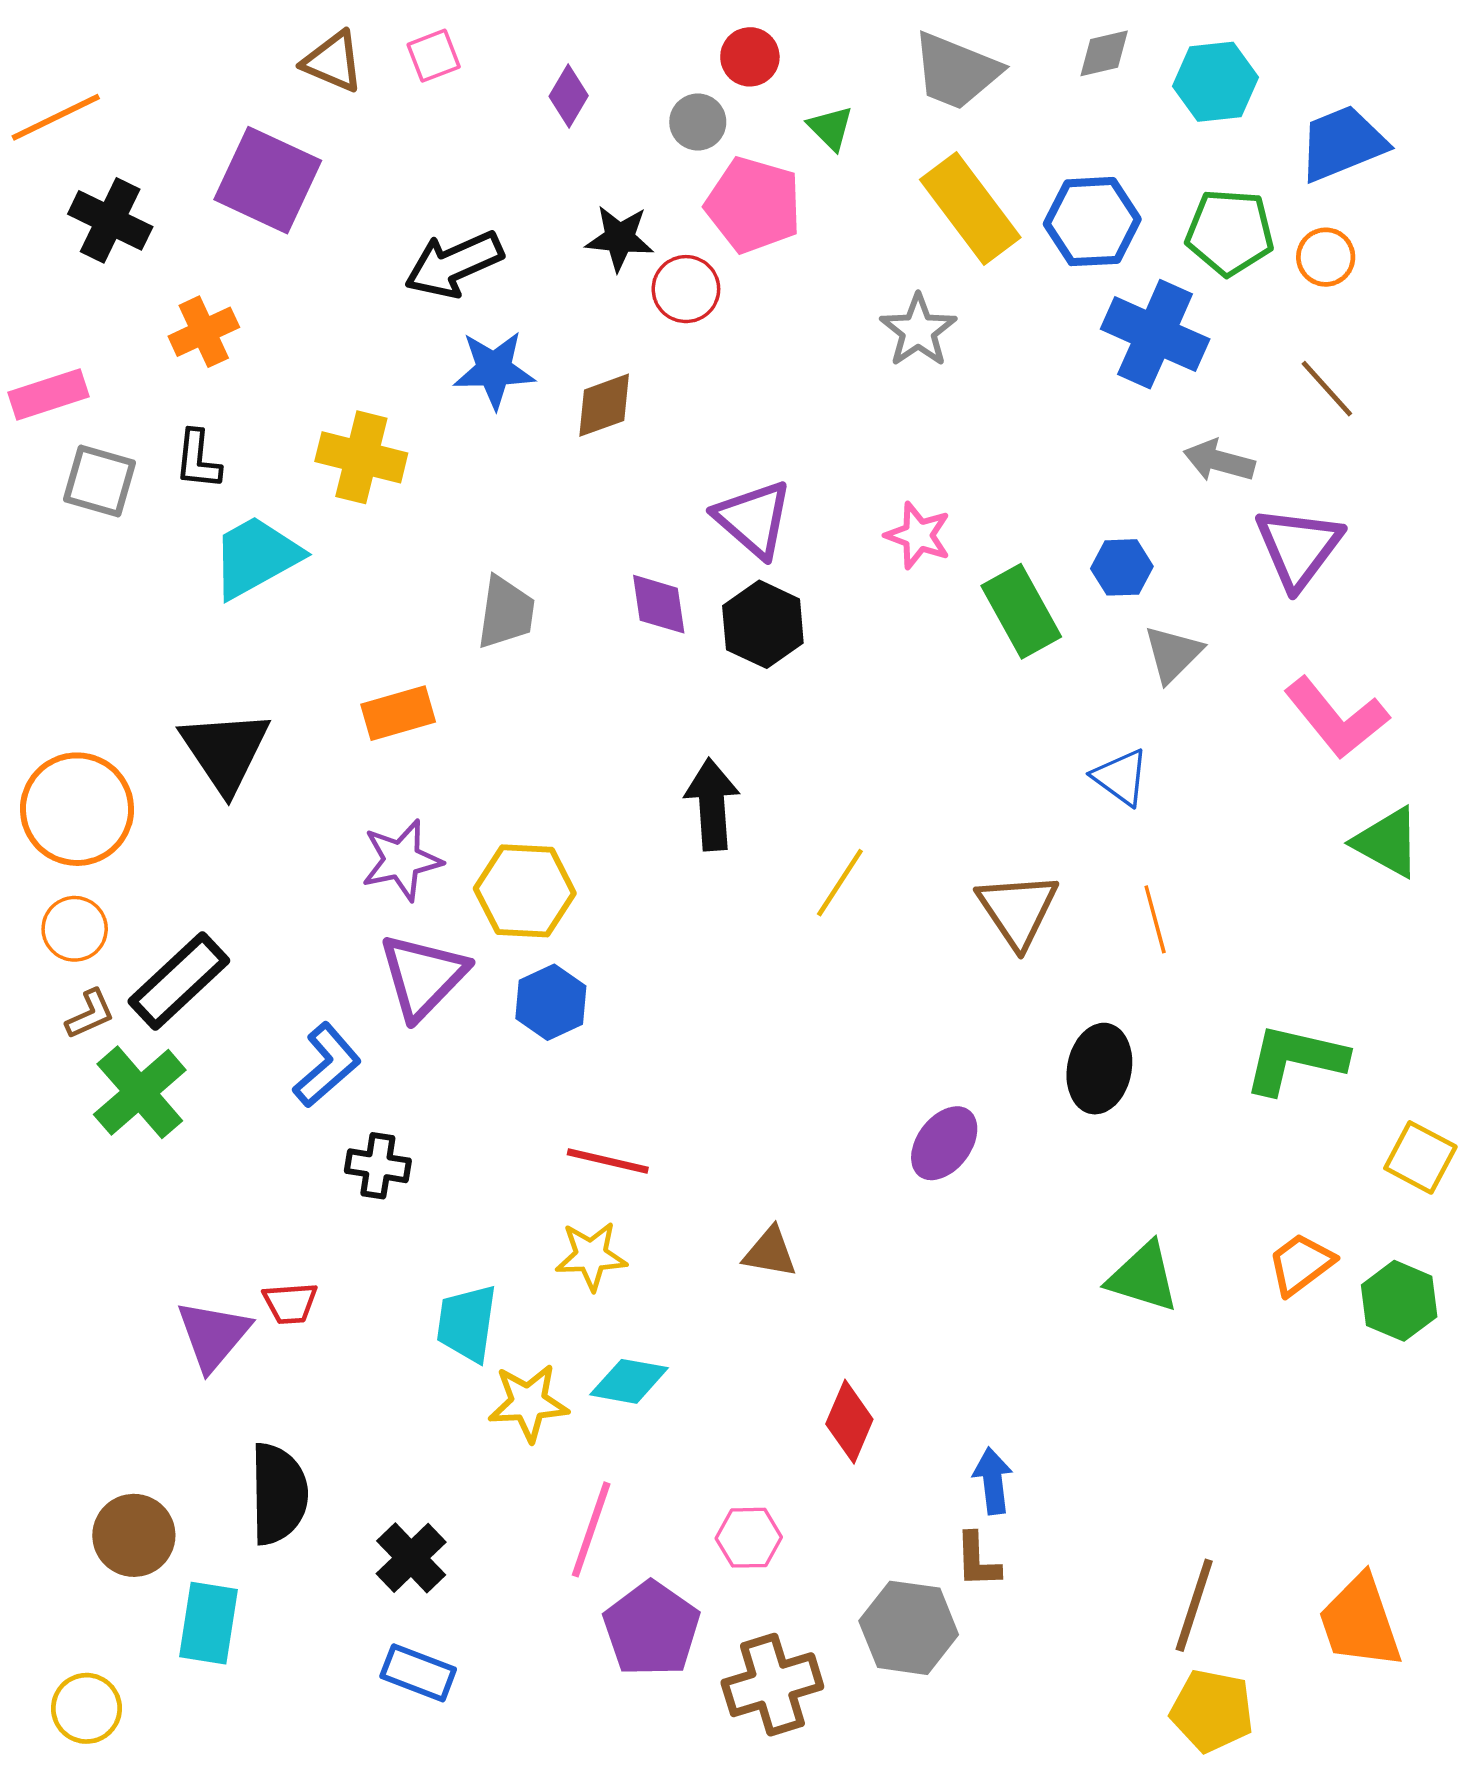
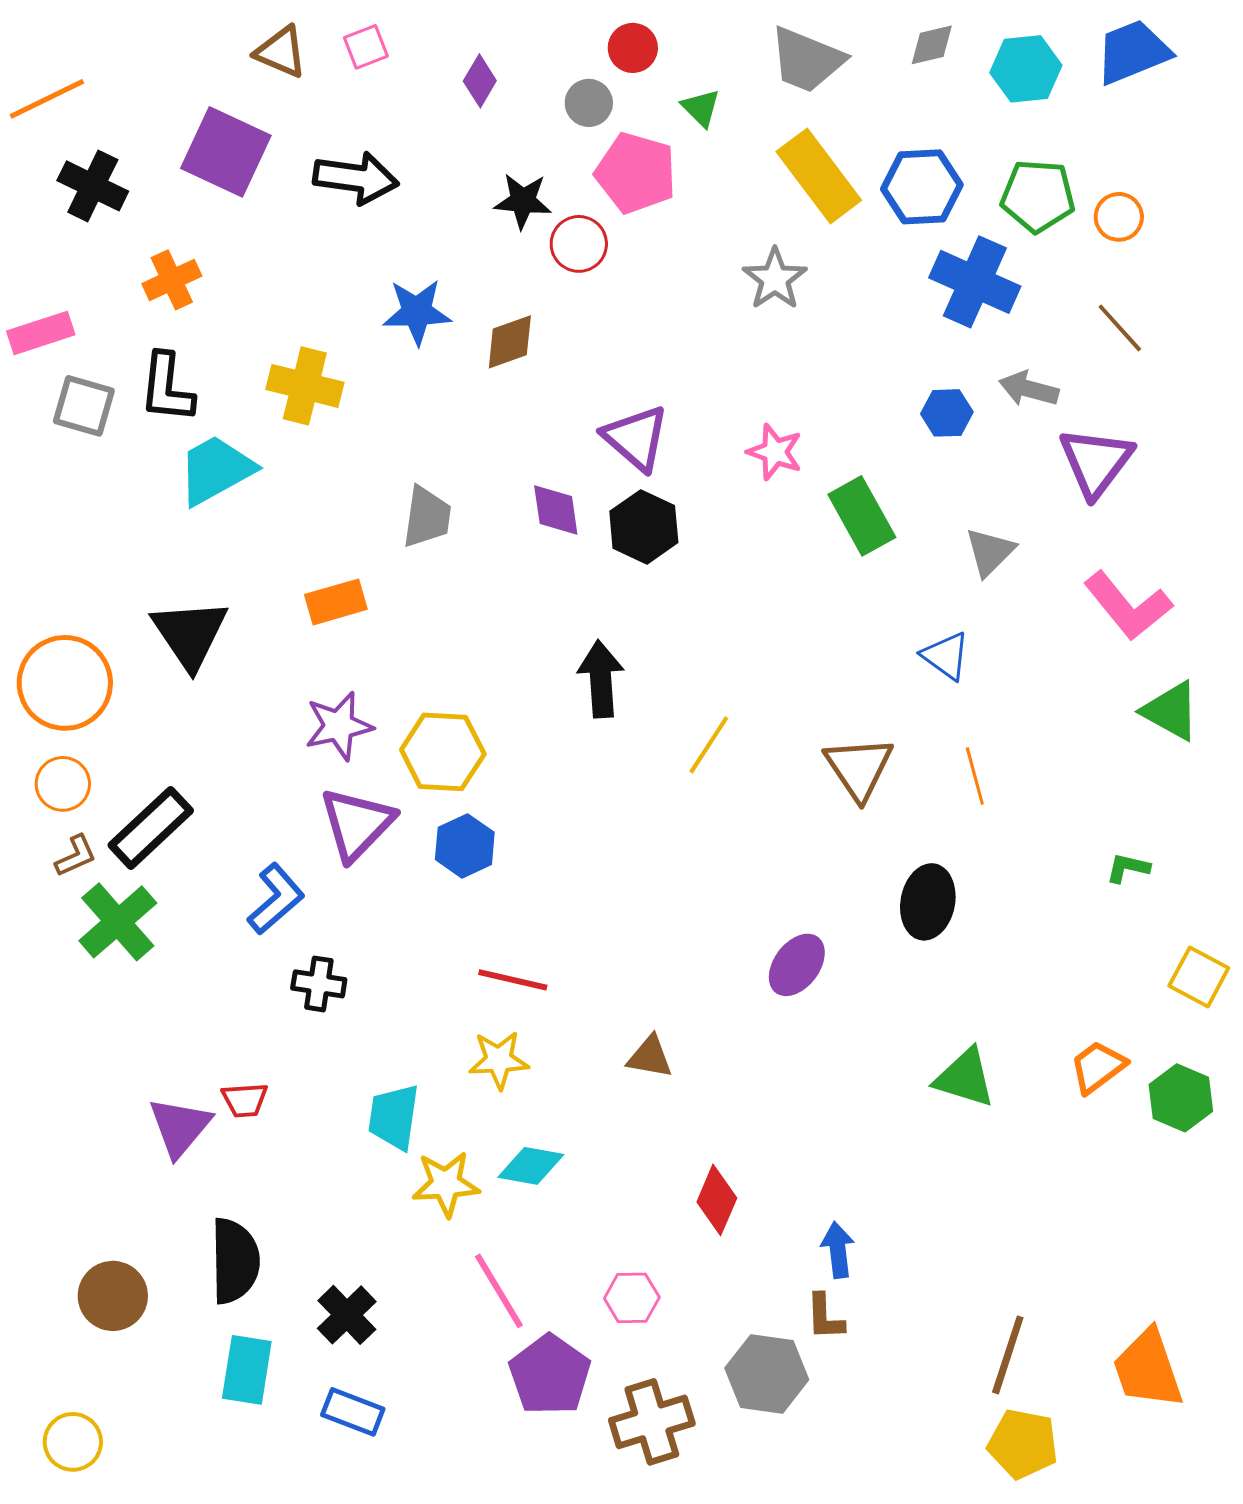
blue trapezoid: (1342, 143) -> (1133, 52), moved
black arrow: (454, 264) -> (356, 178), moved, turned -148
black L-shape: (198, 460) -> (167, 388), size x1.4
blue hexagon: (1122, 567) -> (947, 413), moved
green L-shape: (1295, 1059) -> (1128, 868), moved, size x0.5
pink line: (591, 1529) -> (499, 1291), turned -50
cyan rectangle: (209, 1623) -> (247, 1370), moved

